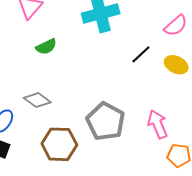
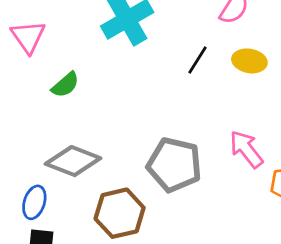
gray diamond: (37, 100) -> (73, 161), size x1.4

